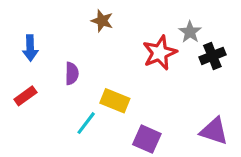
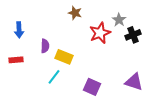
brown star: (102, 21) -> (75, 13), moved
red rectangle: (25, 96) -> (16, 60), turned 32
yellow rectangle: (115, 101) -> (64, 57), moved

